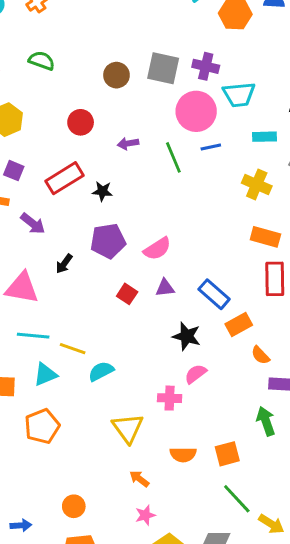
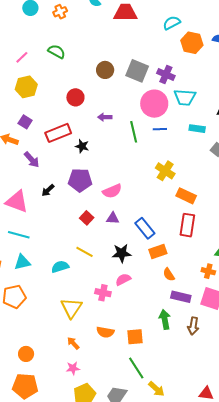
yellow cross: (257, 184) -> (165, 171), moved
black star: (187, 336) -> (122, 253), turned -30
yellow line: (73, 349) -> (85, 252), moved

